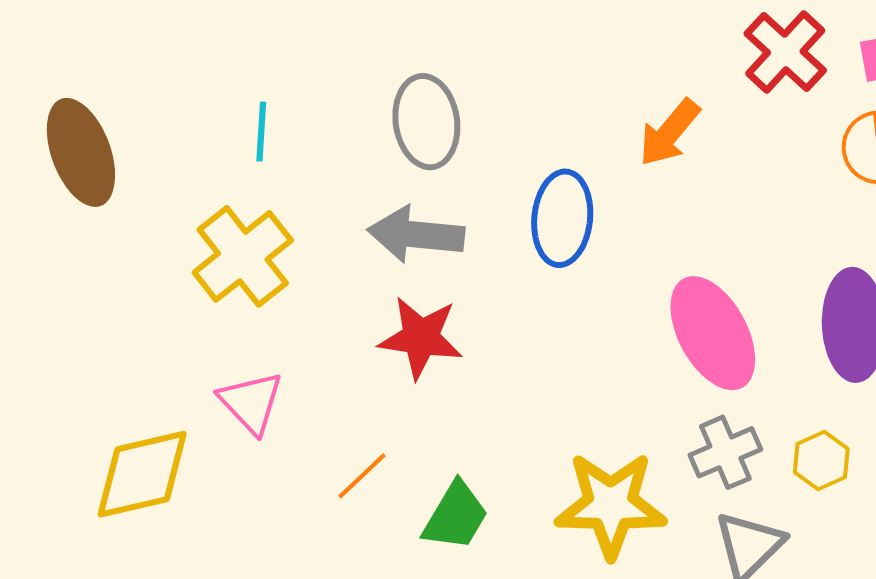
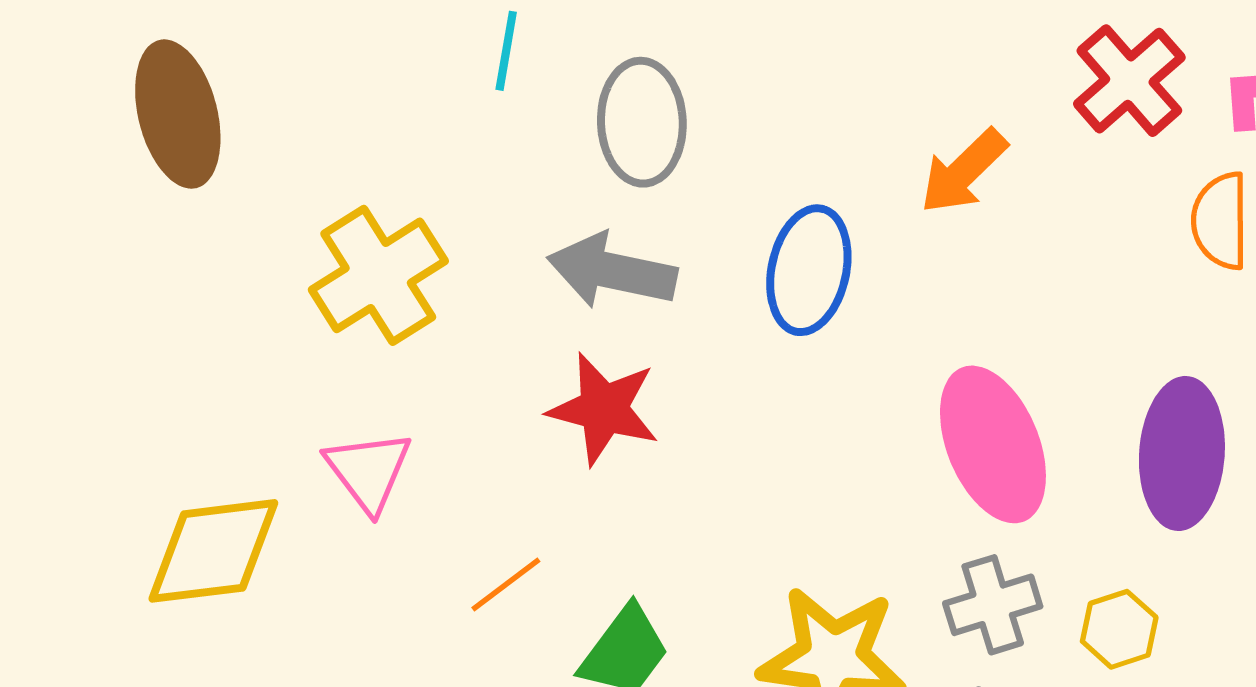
cyan line: (261, 132) -> (506, 51), moved

